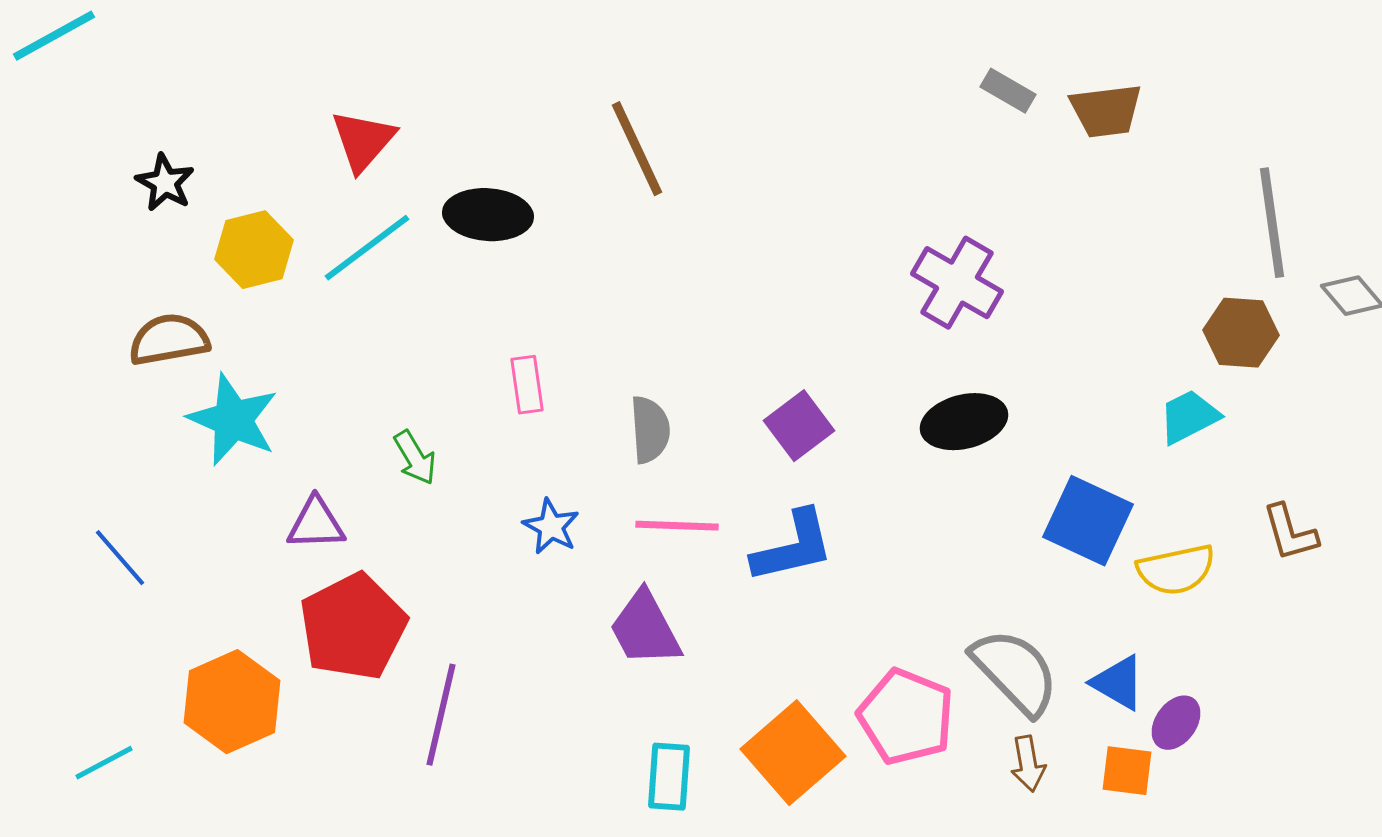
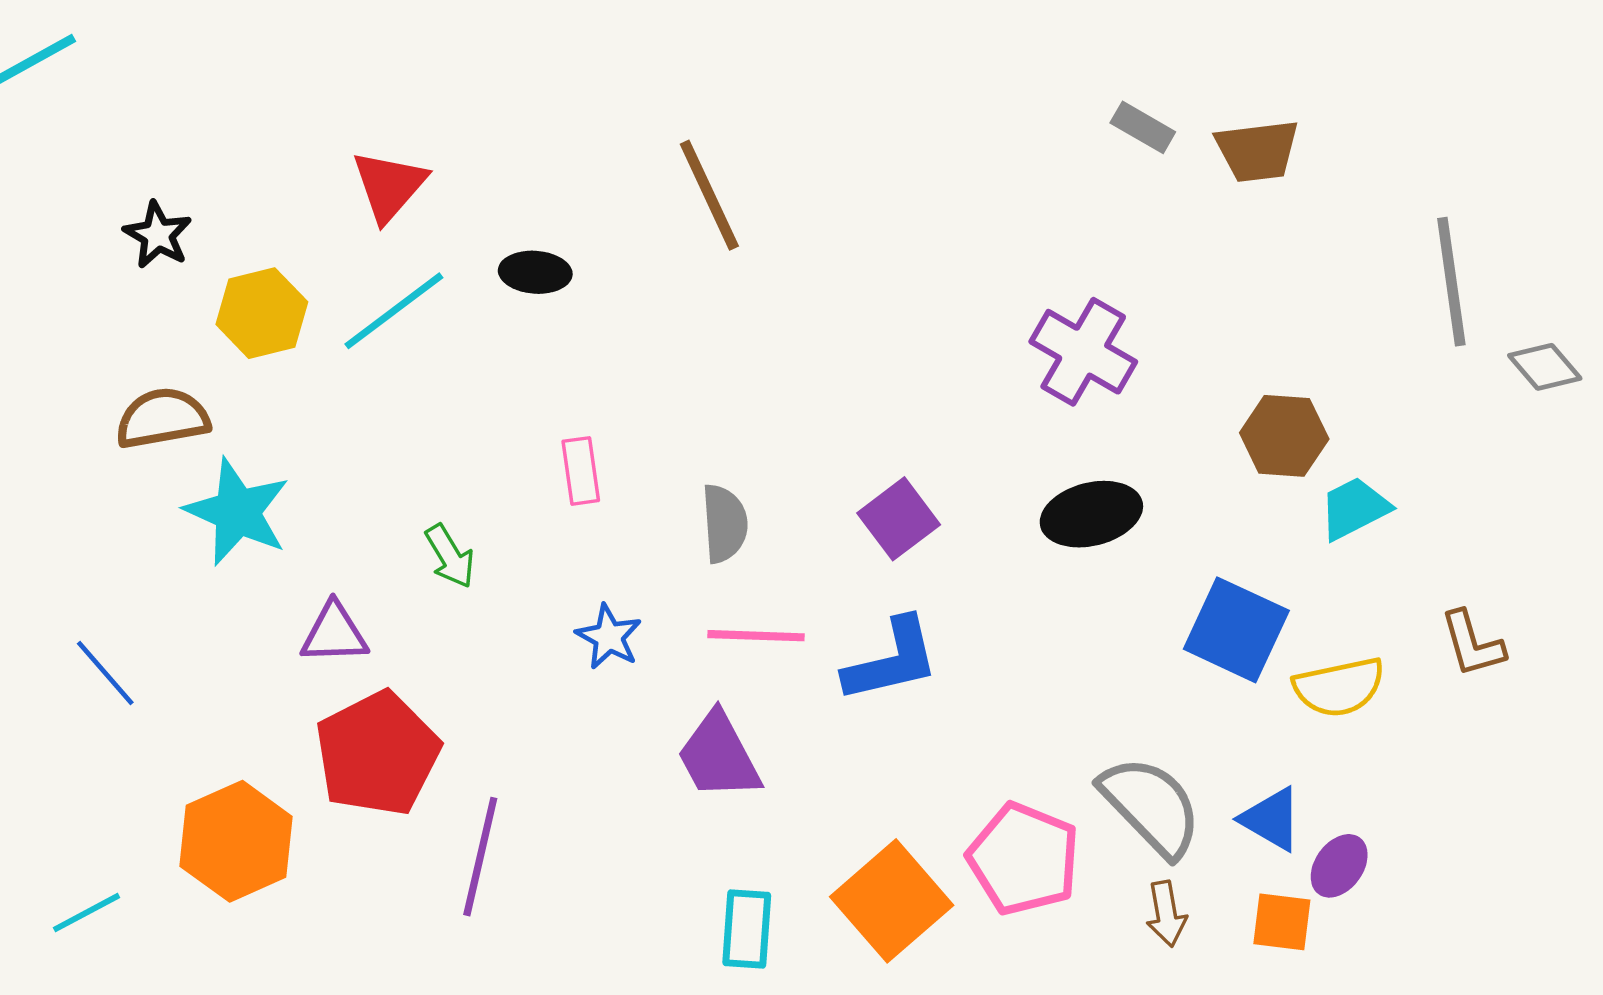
black ellipse: (488, 215) -> (535, 272), size x0.7
brown hexagon: (1241, 333) -> (1284, 436), moved

